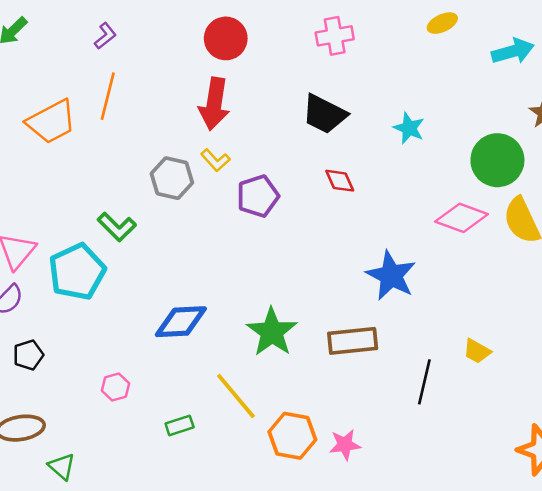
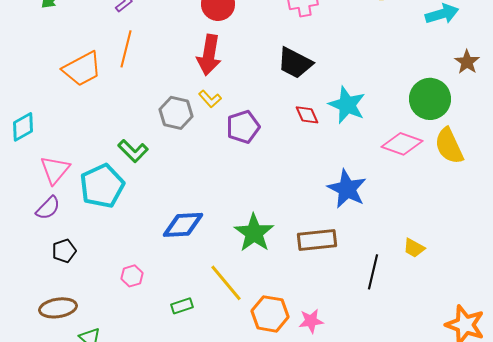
cyan star: (409, 128) -> (347, 105), moved, size x1.5

